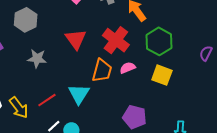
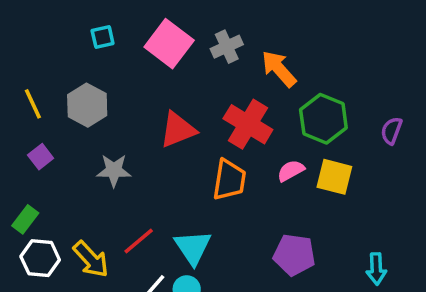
red triangle: (76, 39) -> (178, 130), turned 50
purple semicircle: (206, 53) -> (391, 131), moved
pink semicircle: (128, 68) -> (291, 171), moved
cyan triangle: (79, 94) -> (193, 247), moved

